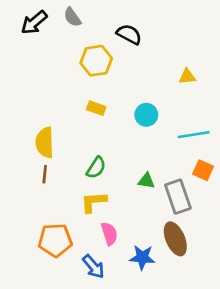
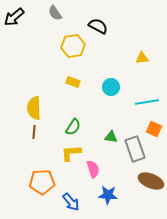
black arrow: (34, 22) -> (14, 17), moved
pink semicircle: (109, 234) -> (93, 169), moved
brown ellipse: (175, 239) -> (151, 181), moved, turned -45

